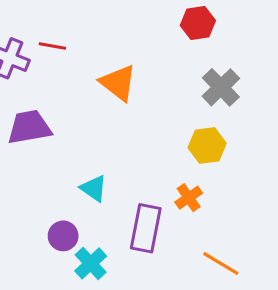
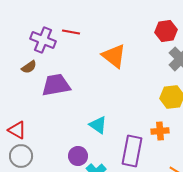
red hexagon: (198, 23) -> (166, 31), moved
orange cross: (189, 198) -> (160, 131), turned 30

